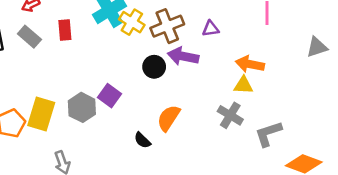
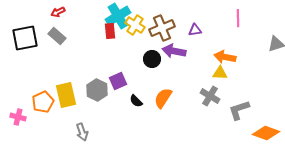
red rectangle: (65, 30) -> (110, 31), moved
purple square: (110, 96) -> (118, 81), turned 30
yellow rectangle: (41, 114) -> (66, 95), turned -30
black semicircle: (142, 140) -> (136, 101), moved

